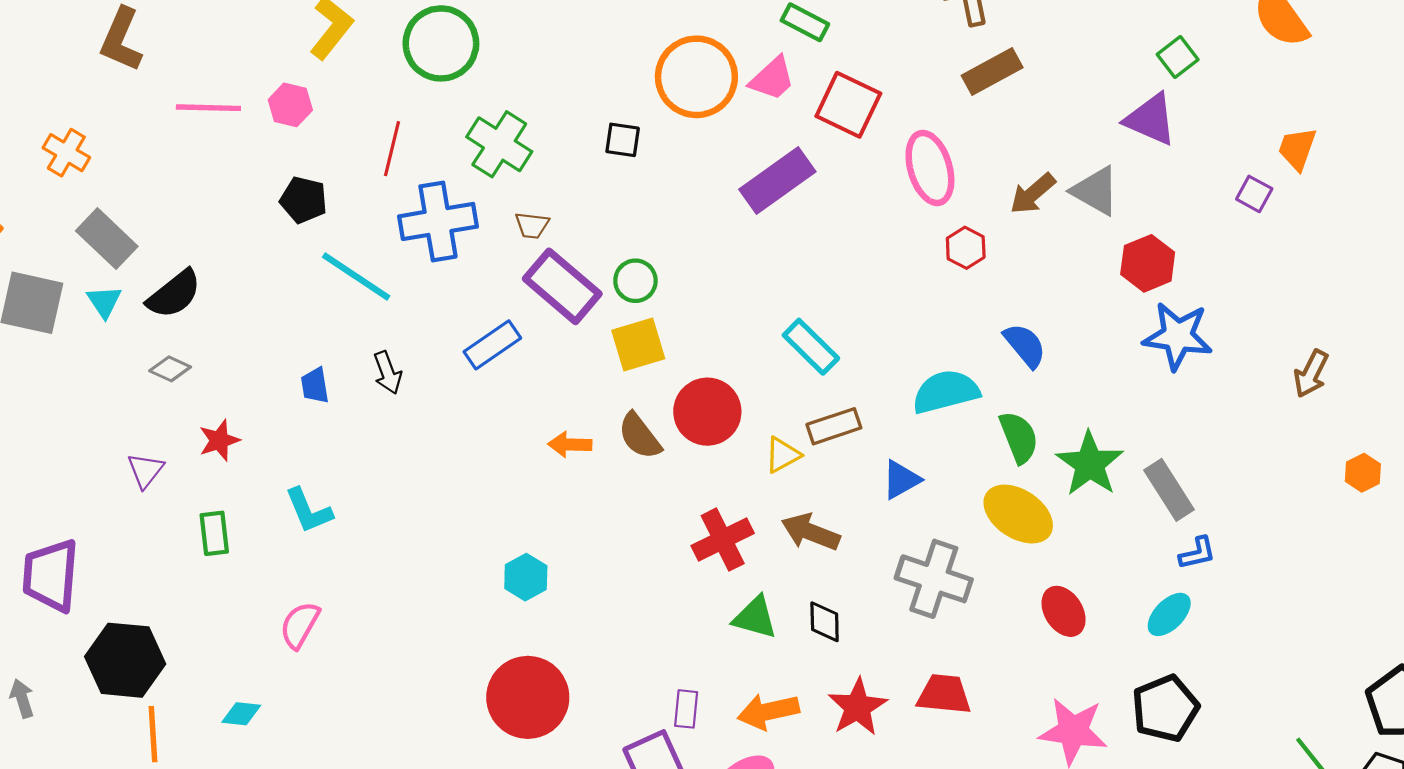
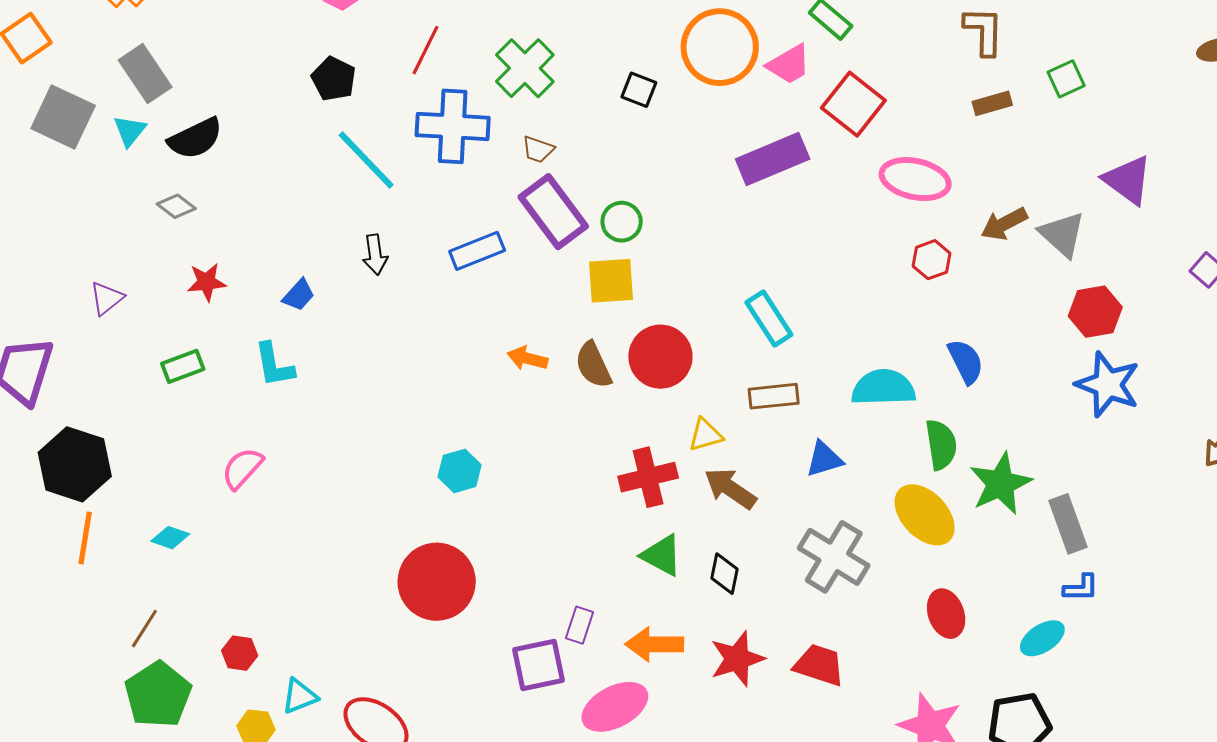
green square: (1178, 57) -> (1066, 79), moved
brown rectangle: (992, 72) -> (992, 103), size x0.7
pink ellipse: (930, 168) -> (915, 179), turned -74
blue trapezoid: (315, 386) -> (299, 295), moved, turned -141
yellow triangle: (782, 455) -> (706, 435), moved
purple triangle: (145, 470) -> (107, 298), moved
green rectangle: (214, 533) -> (183, 366), turned 63

